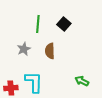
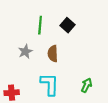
green arrow: (82, 81) -> (87, 85), turned 88
cyan L-shape: (34, 82) -> (50, 84), moved

